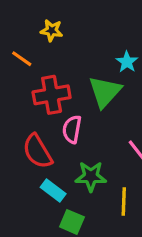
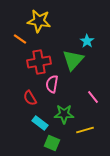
yellow star: (52, 30) -> (39, 21), size x1.6
red semicircle: (37, 151) -> (30, 98), size x0.7
yellow line: (124, 202) -> (85, 130), turned 72

